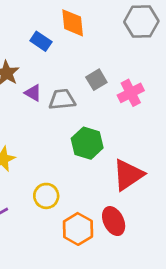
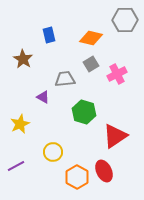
orange diamond: (73, 23) -> (91, 38), moved, turned -70
blue rectangle: (41, 41) -> (49, 35), turned 42
purple triangle: (33, 93) -> (43, 97), moved

